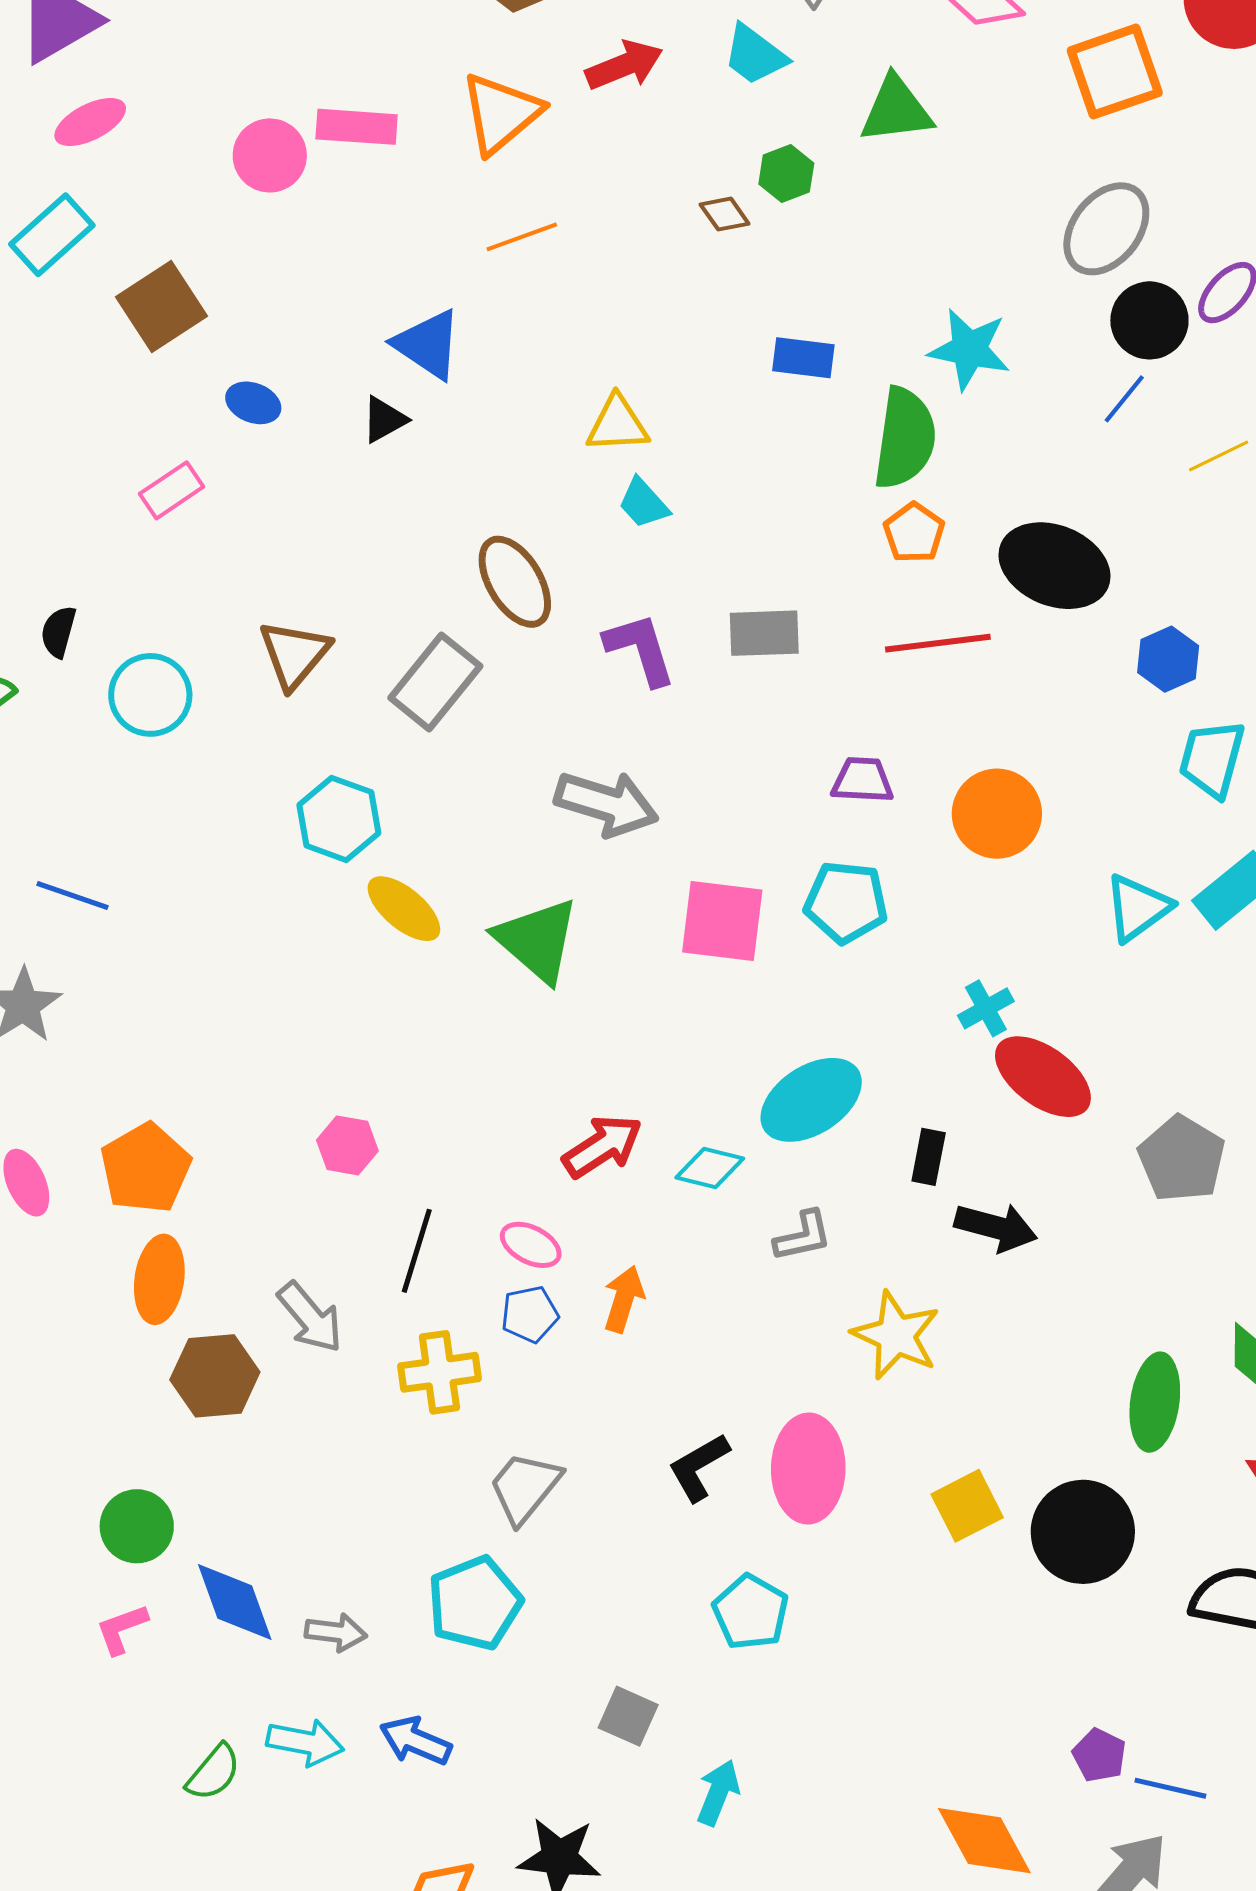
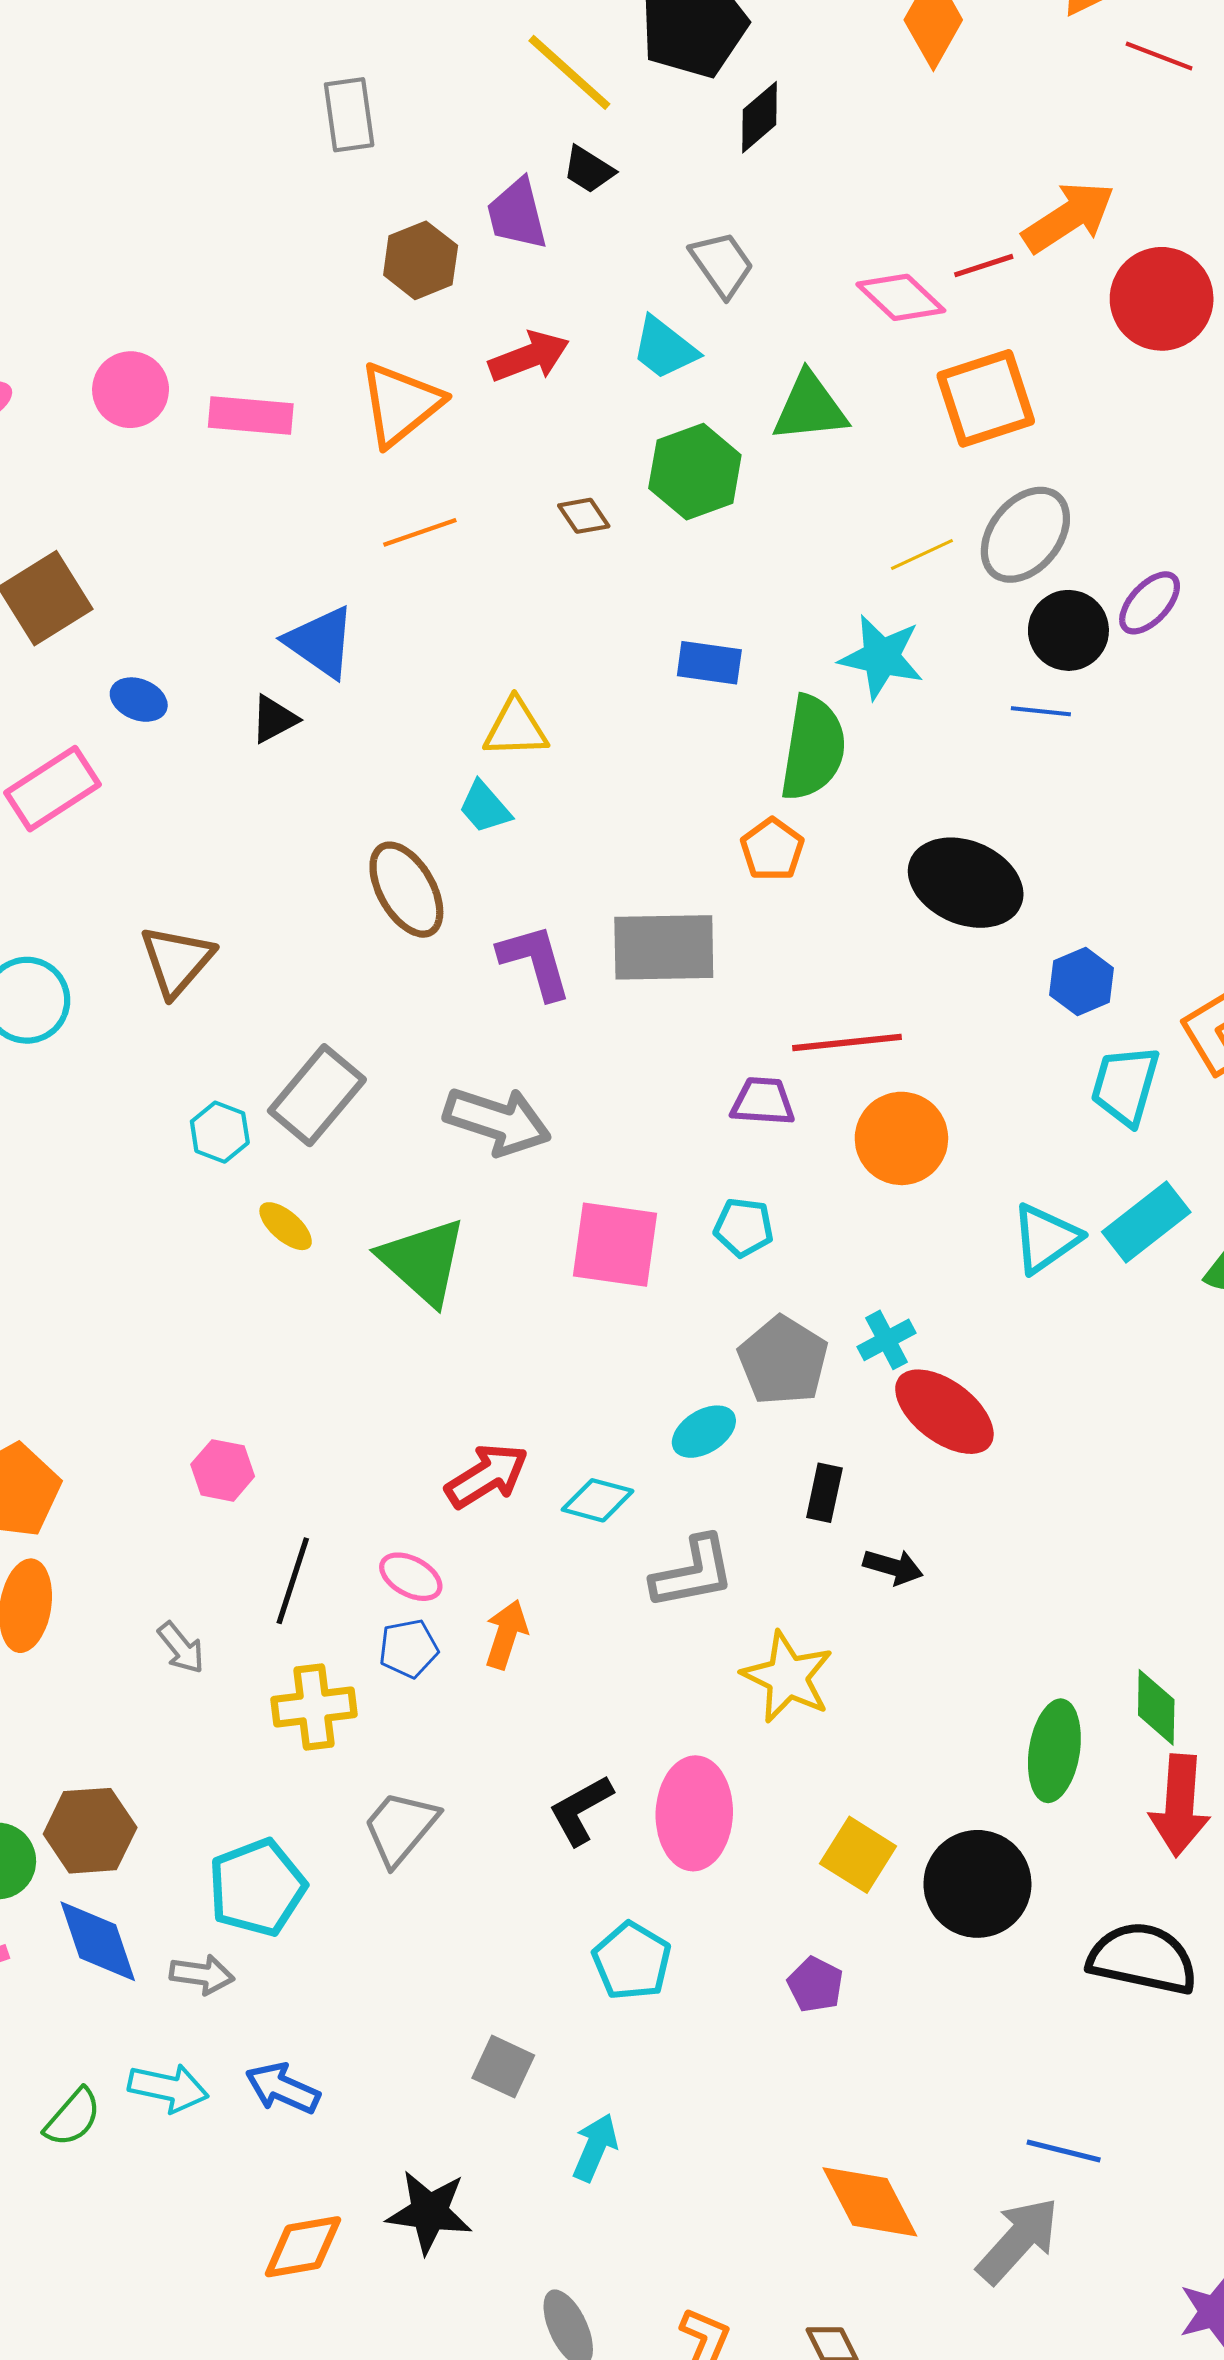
orange square: (1115, 72) -> (986, 398), moved
pink circle: (270, 155) -> (131, 390), moved
green hexagon: (786, 174) -> (695, 472), size x1.6
brown diamond: (725, 214) -> (584, 516), moved
blue line: (1124, 399) -> (1041, 711), turned 56
yellow line: (1219, 456) -> (922, 554), moved
pink rectangle: (172, 490) -> (53, 789), size x1.4
cyan trapezoid: (643, 503) -> (485, 807), moved
orange pentagon: (914, 533) -> (772, 849), moved
gray rectangle: (764, 633) -> (664, 947), size x1.4
red line: (938, 643) -> (847, 1043), moved
gray rectangle: (435, 682) -> (317, 1095), moved
cyan hexagon: (339, 819) -> (220, 1132), size x0.7
cyan pentagon: (846, 902) -> (744, 1227), size x0.7
yellow ellipse: (404, 909) -> (286, 1226), size x0.7
cyan ellipse: (811, 1100) -> (704, 1432), size x0.6
gray pentagon: (1182, 1159) -> (783, 1361), moved
black arrow: (996, 1227) -> (893, 1567), size x0.7
gray L-shape: (803, 1236) -> (693, 1573), size x1.4
gray arrow: (310, 1317) -> (181, 1648), size x0.7
brown hexagon: (215, 1376) -> (90, 1831), moved
yellow square: (967, 1506) -> (858, 1855), turned -32
cyan pentagon: (475, 1603) -> (257, 1888), moved
purple pentagon: (1099, 1755) -> (815, 1985), moved

